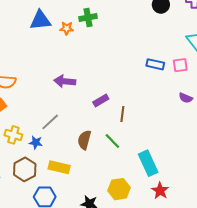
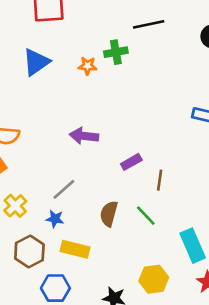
blue triangle: (40, 20) -> (36, 62), moved, turned -30
yellow cross: (13, 135) -> (15, 206), turned 30
blue star: (36, 143) -> (55, 219), moved

